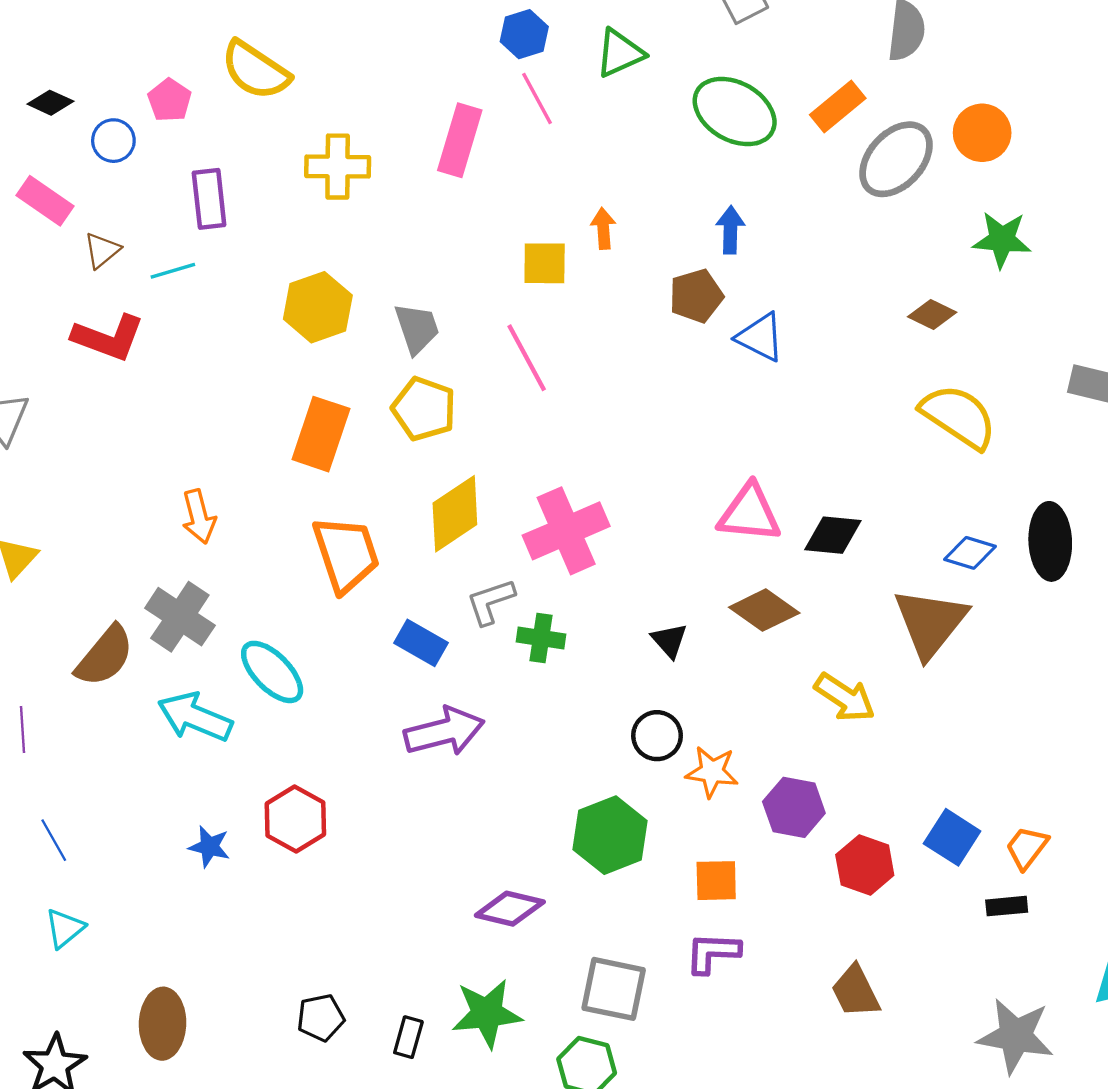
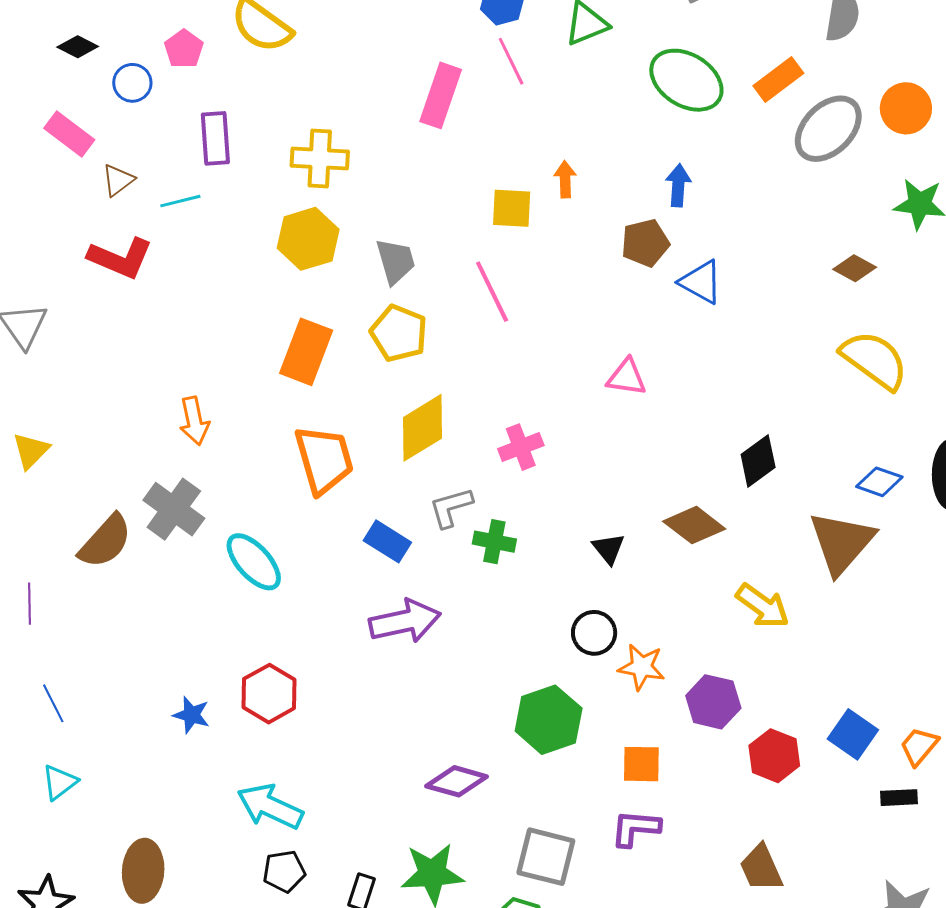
yellow cross: (338, 167) -> (320, 159), moved
pink triangle: (749, 513) -> (627, 377), moved, size x0.7
pink cross: (566, 531) -> (521, 447), size x0.6
black diamond: (833, 535) -> (758, 461), turned -44
cyan arrow: (195, 717) -> (270, 807), moved

